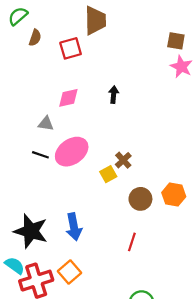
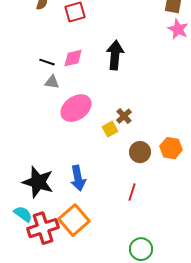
black arrow: (114, 95) -> (115, 55), size x1.8
black line: (40, 155) -> (47, 62), moved
orange square: (69, 272) -> (74, 220), size x1.4

